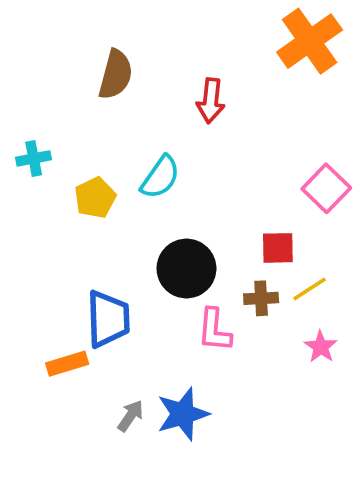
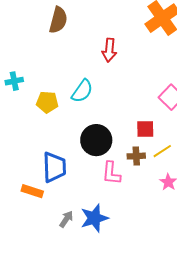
brown semicircle: (116, 75) -> (58, 20), moved
yellow pentagon: (95, 198) -> (47, 102), turned 30
orange rectangle: (67, 364) -> (32, 191), turned 35

